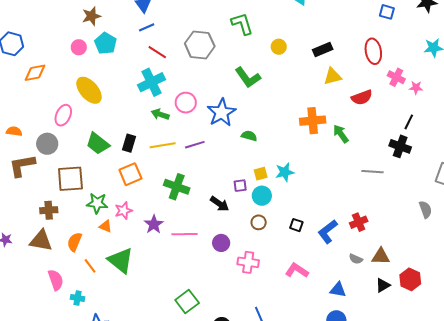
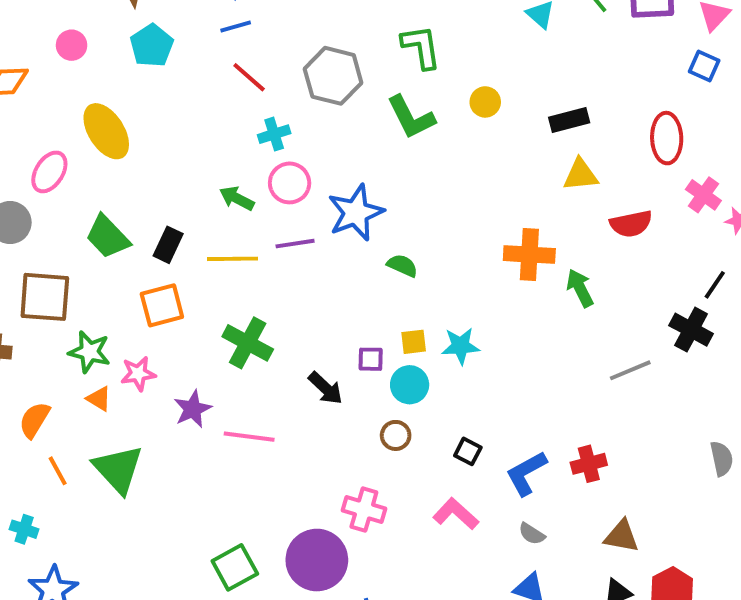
pink circle: (79, 47) -> (72, 45), moved
green L-shape: (248, 77) -> (411, 117), moved
cyan cross: (151, 82) -> (274, 134), moved, size x0.6
purple line: (195, 145) -> (295, 244), moved
gray line: (373, 172) -> (630, 370), turned -35
purple circle: (221, 243) -> (317, 560), moved, size x1.8
gray semicircle: (356, 259) -> (532, 534), moved
pink L-shape: (297, 270) -> (456, 514), moved

